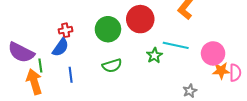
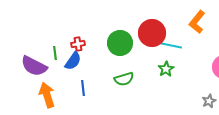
cyan line: (176, 45) -> (169, 45), moved
green line: (40, 66) -> (55, 53), moved
gray star: (190, 91) -> (209, 101), moved

